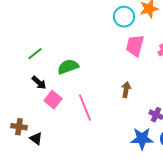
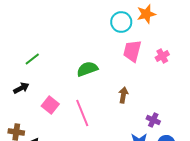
green semicircle: (68, 67) -> (87, 69), moved
black arrow: (39, 83) -> (21, 88), moved, turned -70

